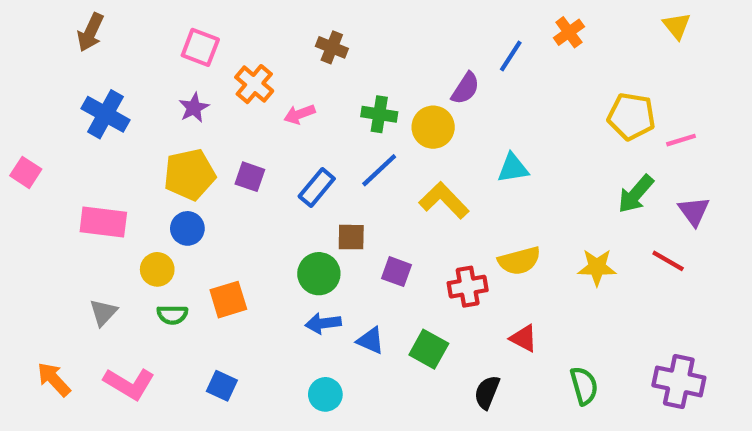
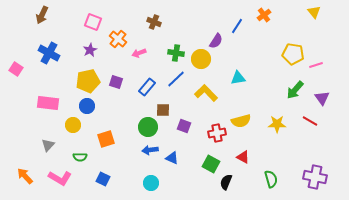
pink square: (26, 172) -> (16, 69), moved
green semicircle: (172, 315) -> (80, 157), moved
green square: (429, 349) -> (211, 164), moved

